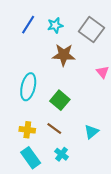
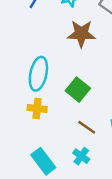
brown line: (54, 128) -> (87, 127), moved
yellow cross: (27, 130) -> (37, 108), moved

